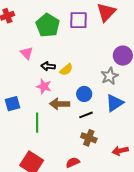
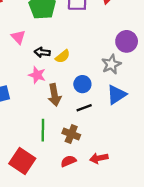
brown arrow: (60, 104) -> (54, 95), turned -102
green line: (37, 123) -> (43, 130), moved
brown cross: (89, 138) -> (71, 134), moved
red arrow: (120, 151) -> (99, 158), moved

